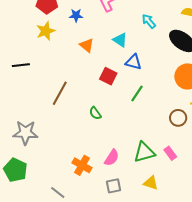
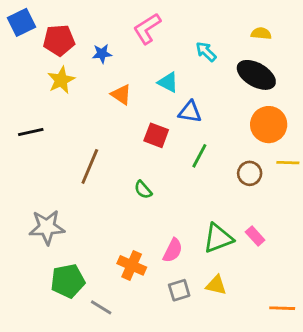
brown circle: (178, 118) -> (250, 173), moved
green pentagon: (15, 170) -> (68, 281), moved, turned -30
yellow triangle: (151, 183) -> (216, 285), moved

